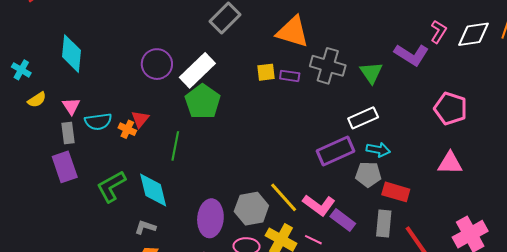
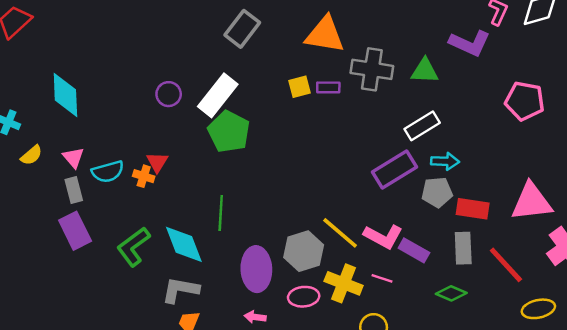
purple circle: (157, 64) -> (169, 94), size x0.7
green triangle: (371, 73) -> (425, 71), turned -45
green line: (175, 146) -> (221, 213), moved
pink triangle: (450, 163) -> (532, 202), moved, size x1.4
gray L-shape: (145, 227) -> (180, 290), size x1.5

